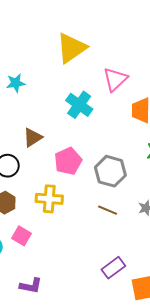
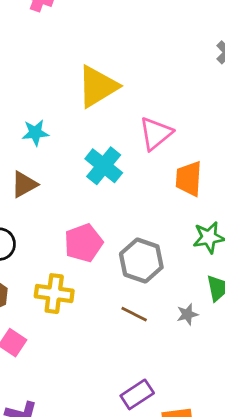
cyan star: (16, 83) -> (35, 133), moved
brown triangle: (33, 137) -> (24, 184), moved

